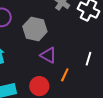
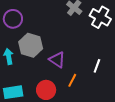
gray hexagon: (35, 29) -> (31, 45), moved

